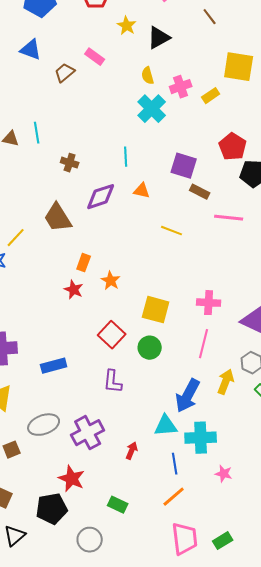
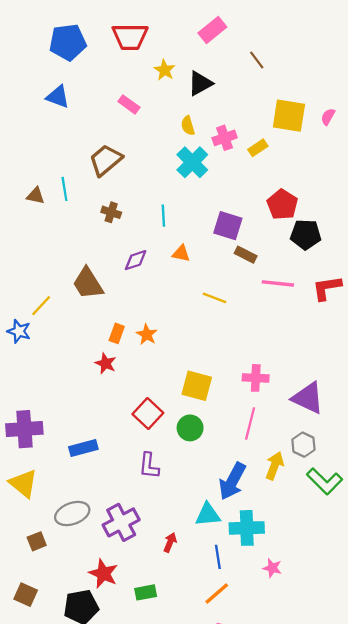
brown trapezoid: (65, 73) -> (106, 160), moved, size x1.5
brown cross: (70, 163) -> (111, 212), moved
purple diamond: (101, 197) -> (136, 260), size x0.7
orange star: (111, 281) -> (147, 335), moved
green rectangle: (118, 505) -> (146, 592), moved, turned -36

